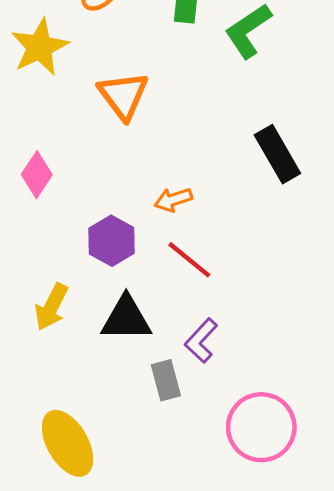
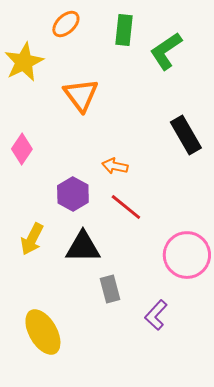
orange arrow: (173, 200) -> (115, 166), turned 30
purple L-shape: (201, 341) -> (156, 315), moved
pink circle: (261, 427) -> (187, 255), moved

